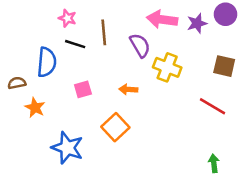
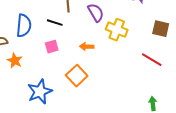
black line: (75, 44) -> (55, 23), moved
blue star: (67, 148) -> (40, 92), turned 30

